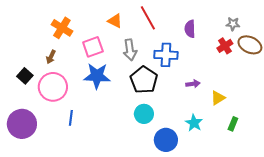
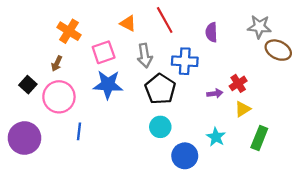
gray star: (233, 24) -> (259, 27), size x1.5
red cross: (225, 46) -> (238, 83), moved
green rectangle: (233, 124) -> (259, 138), size x1.5

